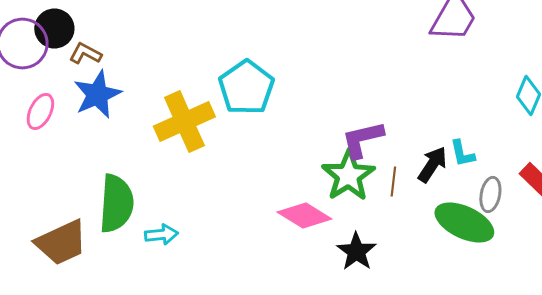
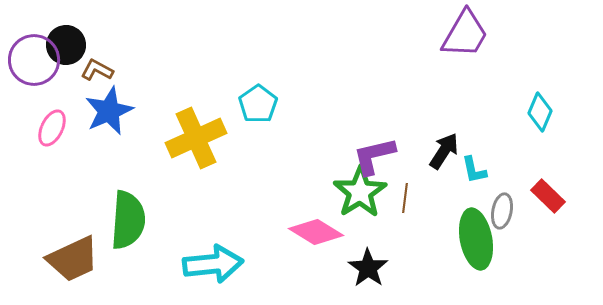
cyan pentagon: (246, 88) -> (258, 104), size x0.7
black arrow: (432, 164) -> (444, 151), moved
green ellipse: (464, 222) -> (476, 239), turned 54
cyan arrow: (161, 234) -> (213, 264), moved, size x1.8

